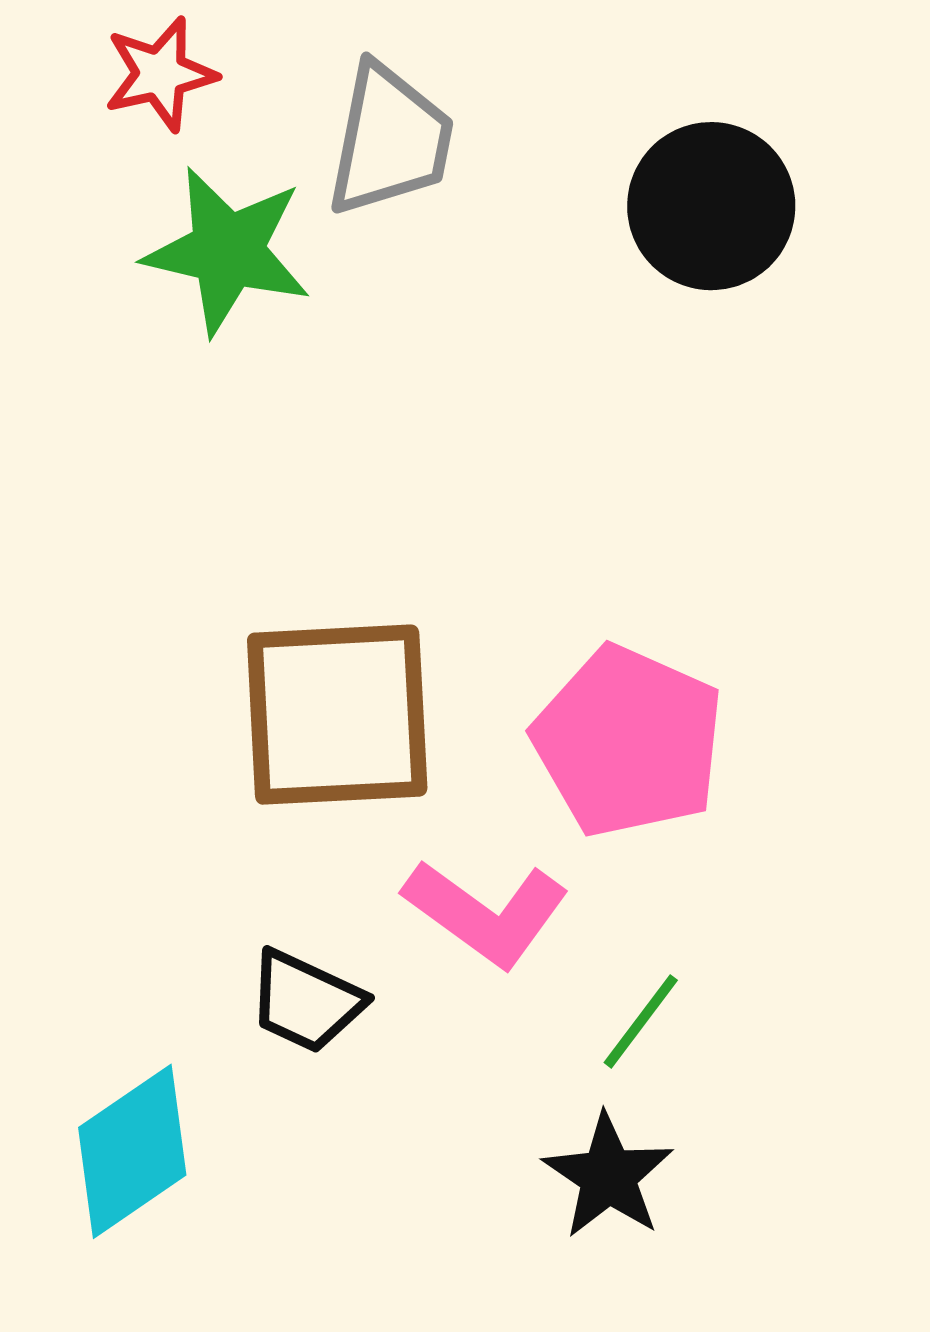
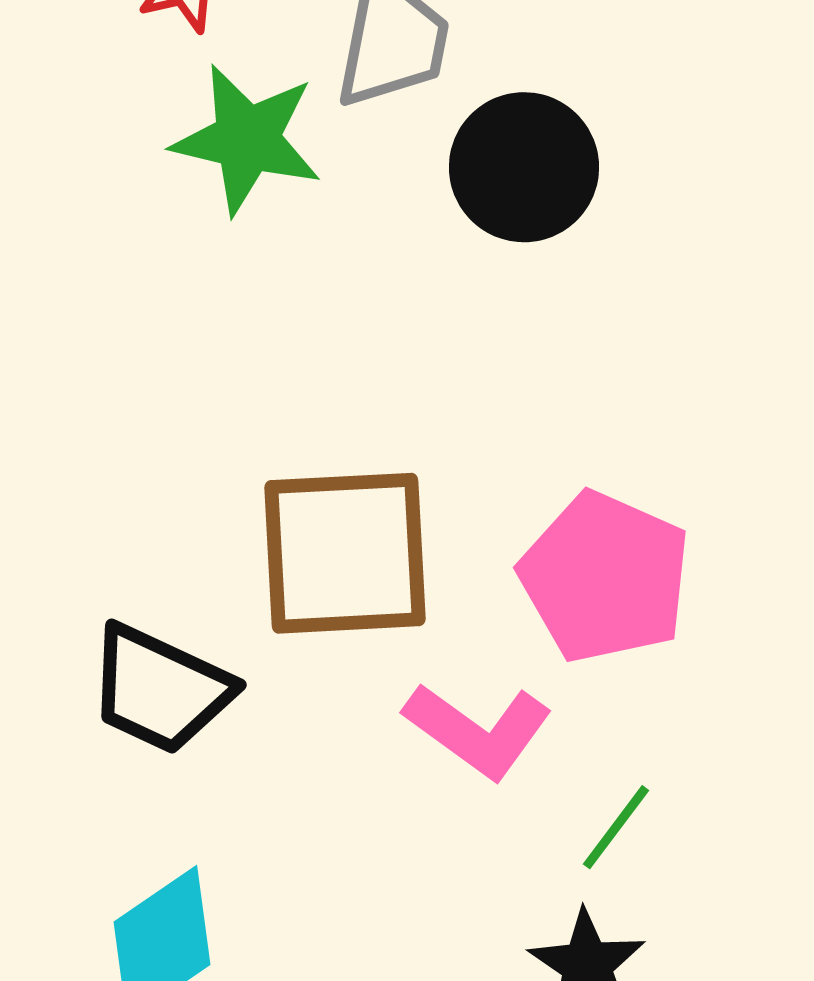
black circle: (711, 206) -> (524, 167), moved
black trapezoid: (306, 1001) -> (160, 689), moved, size x1.4

